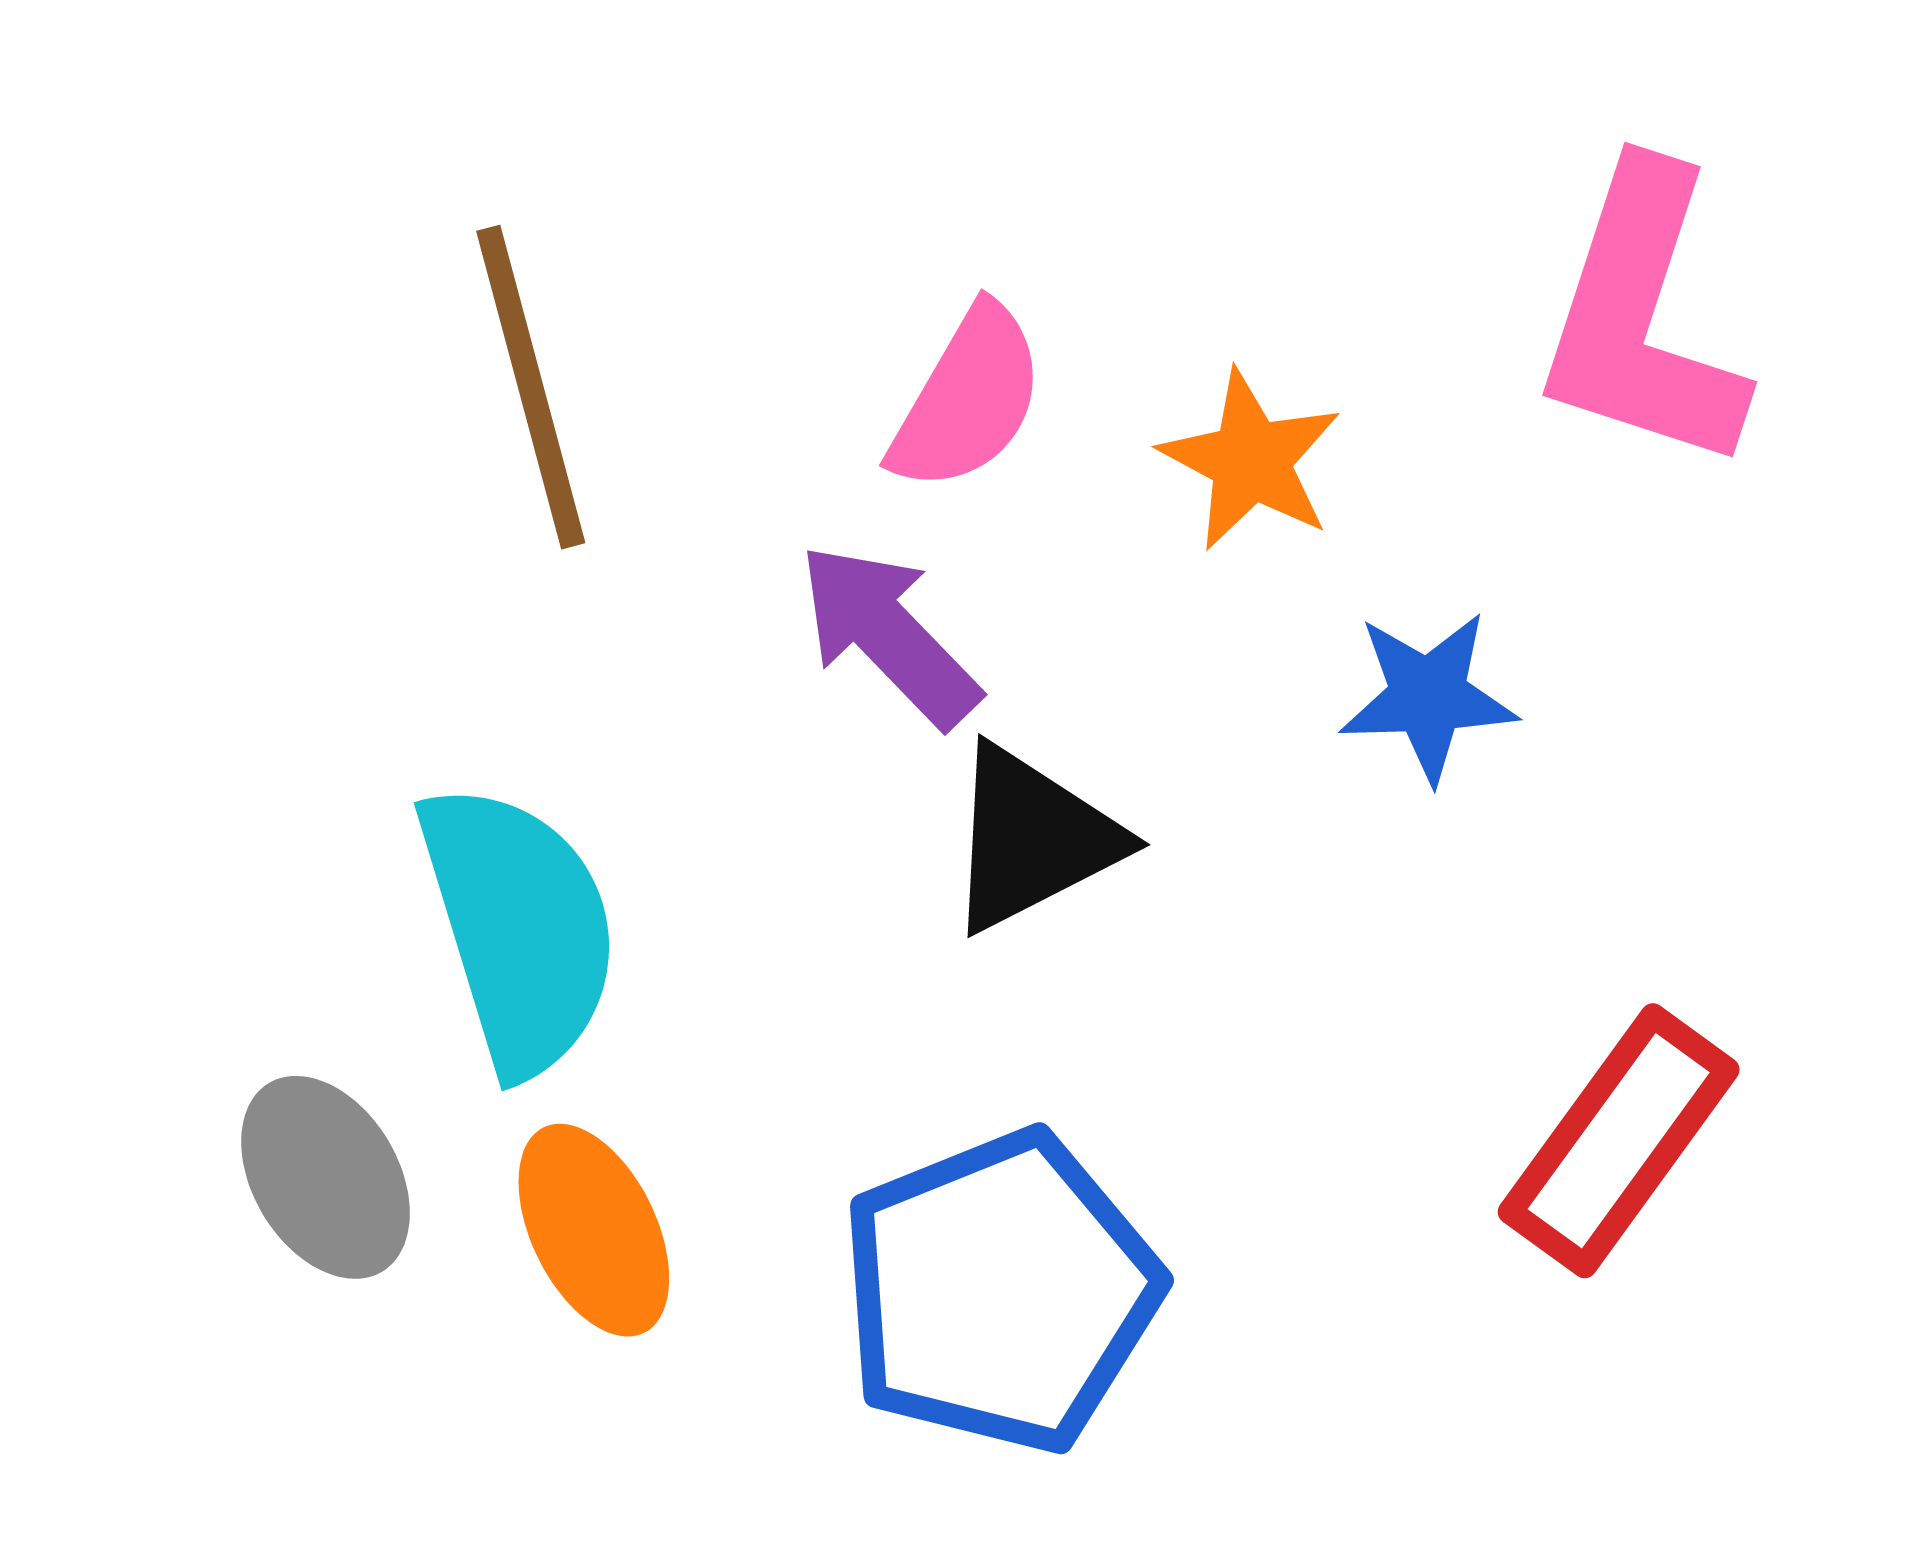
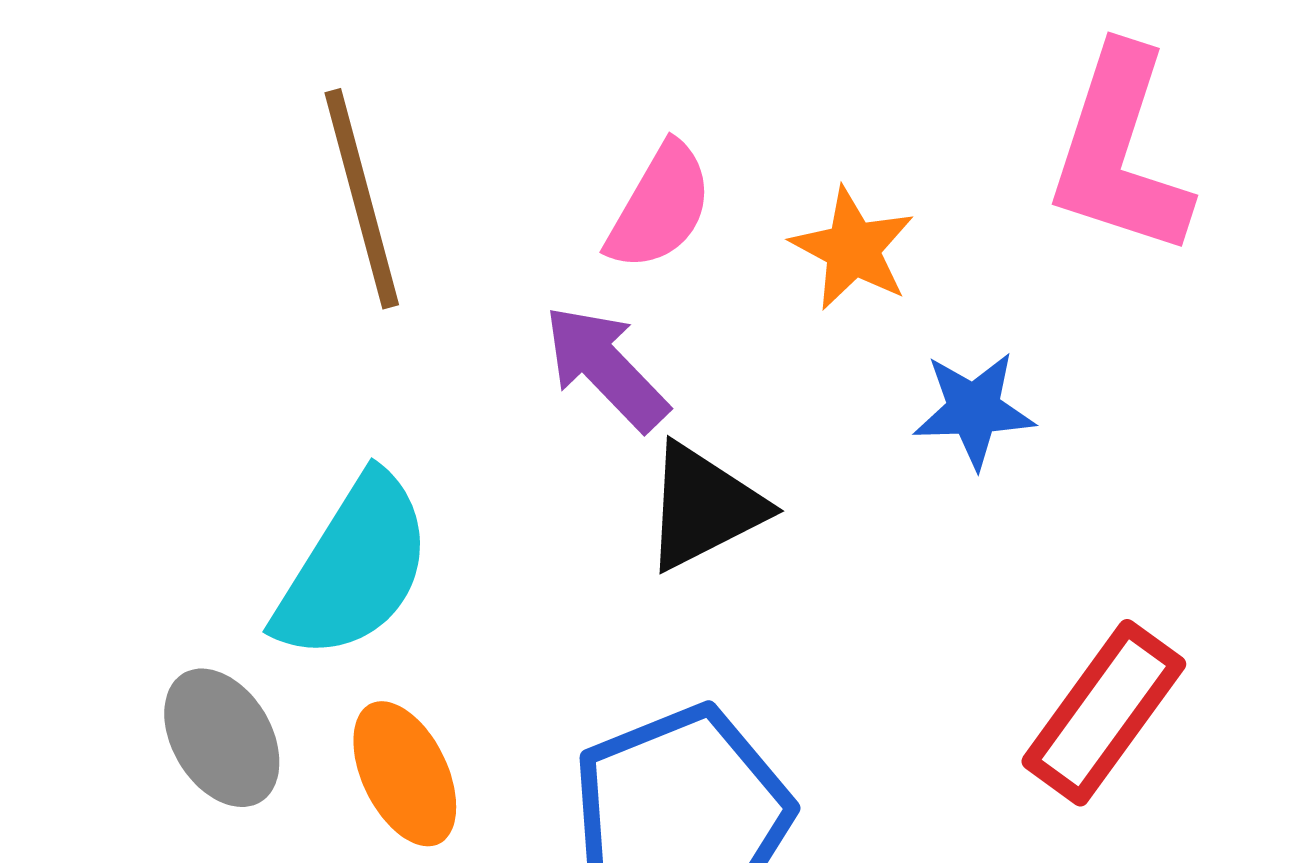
cyan semicircle: (519, 928) -> (354, 568), turned 49

